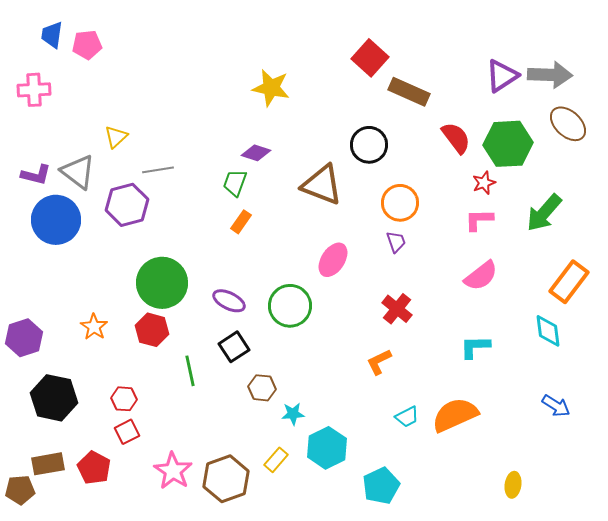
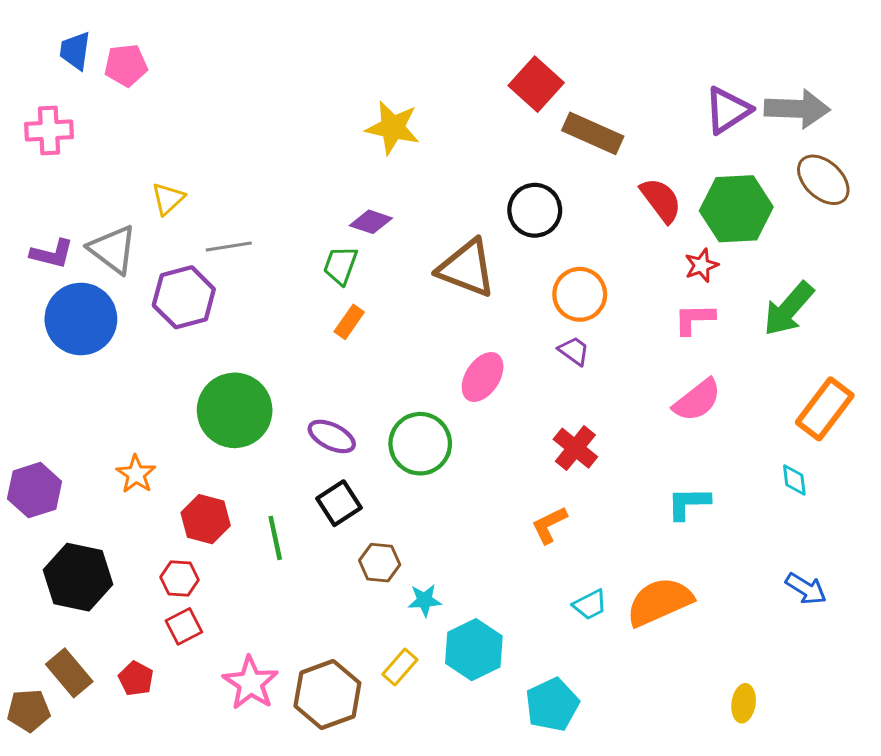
purple trapezoid: (396, 242) -> (574, 351), turned -35
red hexagon: (152, 330) -> (206, 519), moved
cyan diamond: (548, 331) -> (794, 480), size x0.7
brown rectangle: (48, 464) -> (69, 673), turned 60
red pentagon: (94, 468) -> (136, 679), size x0.7

